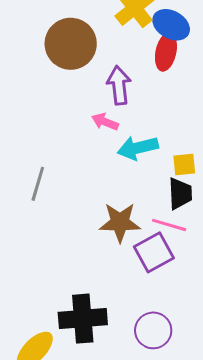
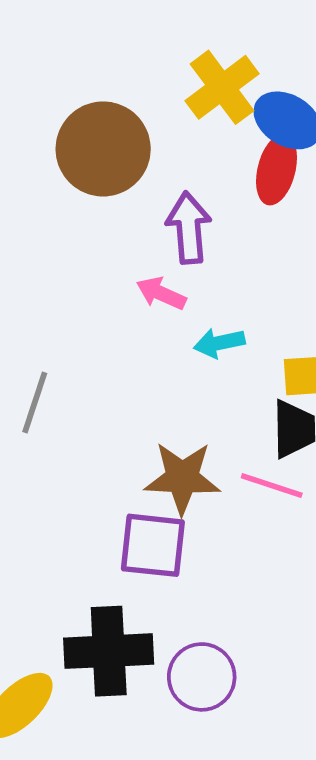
cyan arrow: (138, 148) -> (219, 343), size x0.7
purple square: (154, 252) -> (153, 545), moved, turned 33
purple circle: (153, 330) -> (202, 677), moved

